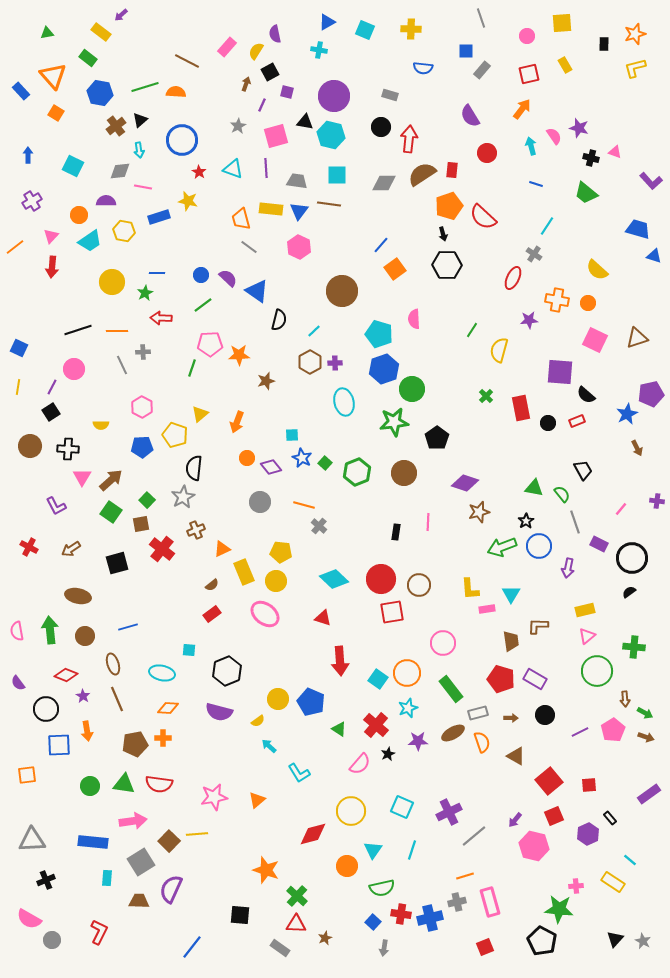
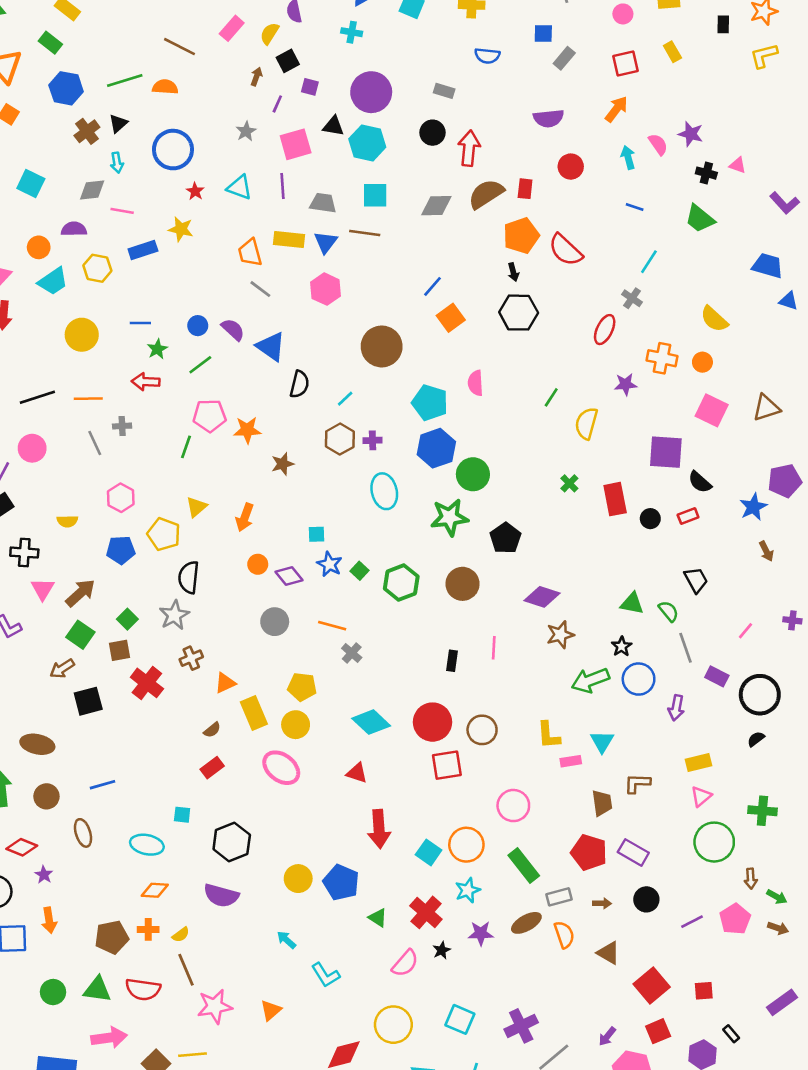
purple semicircle: (470, 116) -> (549, 118), turned -65
green star: (145, 293) -> (157, 349), moved
brown arrow: (71, 549) -> (62, 669), moved
brown line: (117, 699) -> (186, 970), moved
yellow semicircle: (258, 721) -> (181, 935), moved

